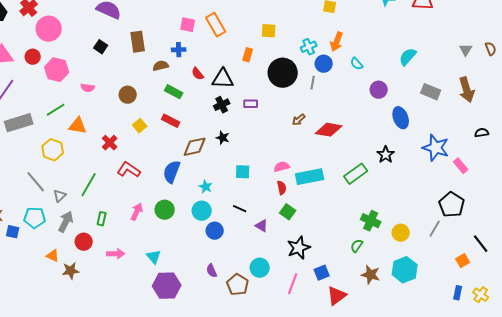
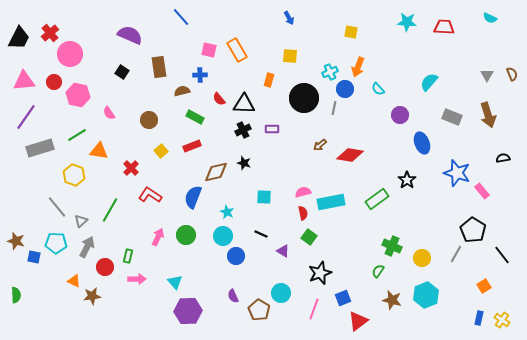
pink semicircle: (88, 88) -> (109, 113), turned 48
red rectangle: (171, 121) -> (192, 146), turned -48
green rectangle: (102, 219) -> (128, 256), moved
black line: (481, 244) -> (502, 255), moved

